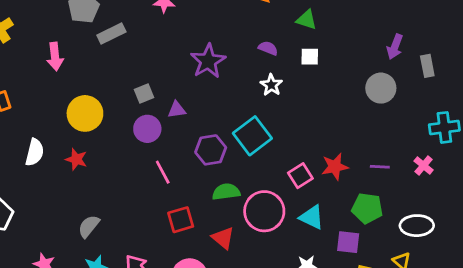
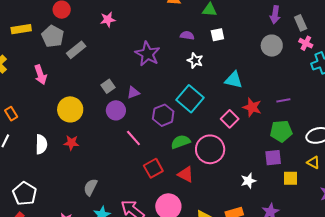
pink cross: (424, 165) -> (306, 43), moved
red star: (335, 167) -> (252, 107), turned -30
cyan triangle: (312, 217) -> (234, 80), moved

